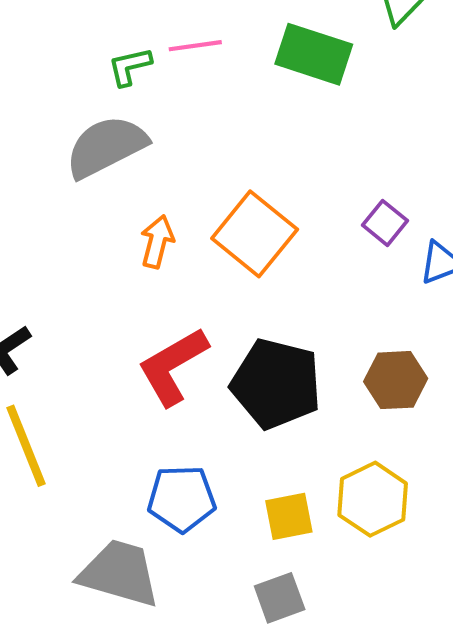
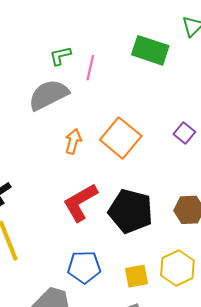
pink line: (195, 46) -> (90, 68), moved, turned -70

